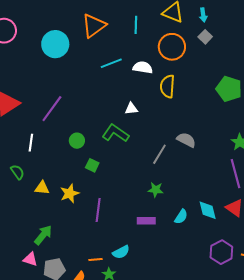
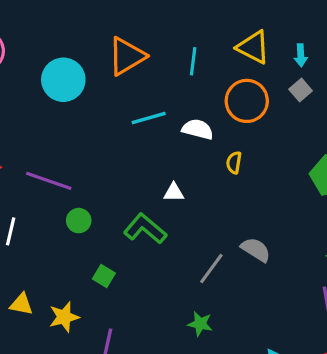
yellow semicircle: (167, 86) -> (234, 163), size x0.6
purple line: (52, 109) -> (49, 181), turned 68
green circle: (77, 141) -> (79, 221), moved

